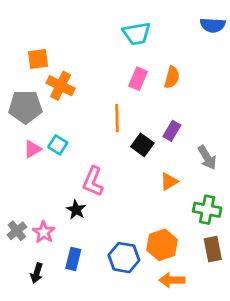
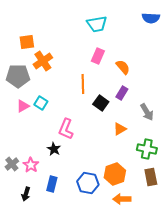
orange semicircle: (172, 77) -> (123, 67), moved, turned -56
orange cross: (61, 86) -> (43, 61), turned 30

